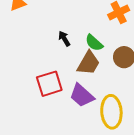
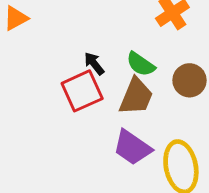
red square: (49, 84) -> (82, 91), moved

